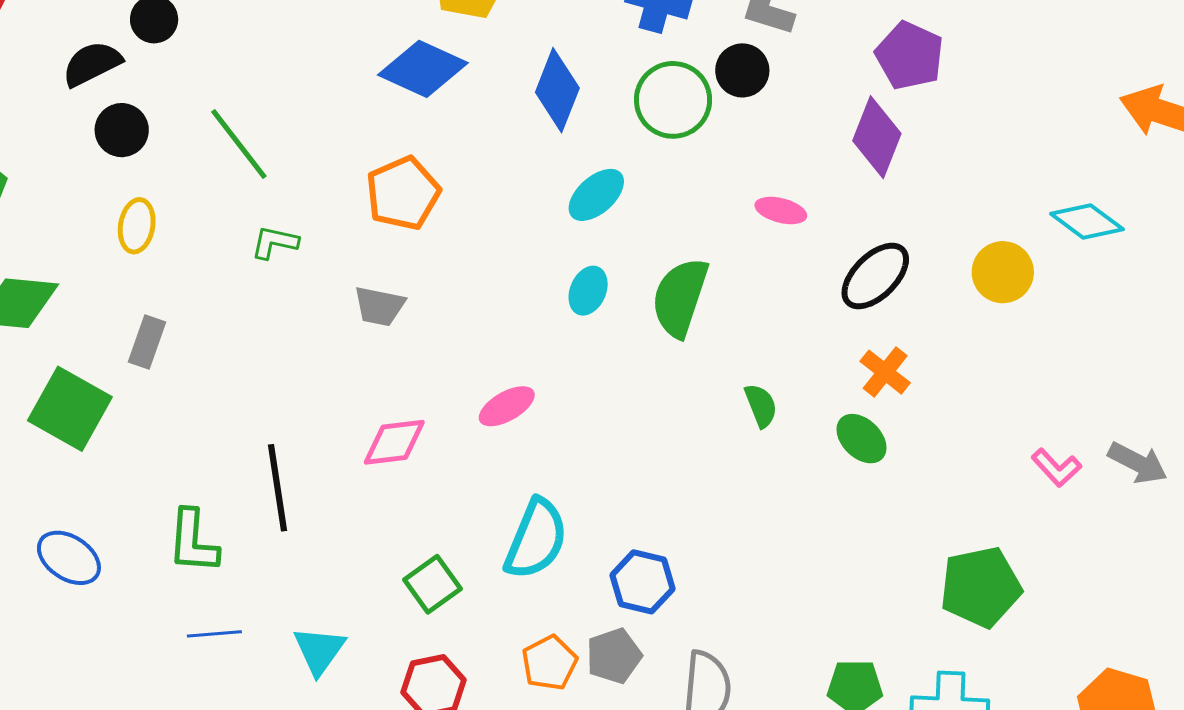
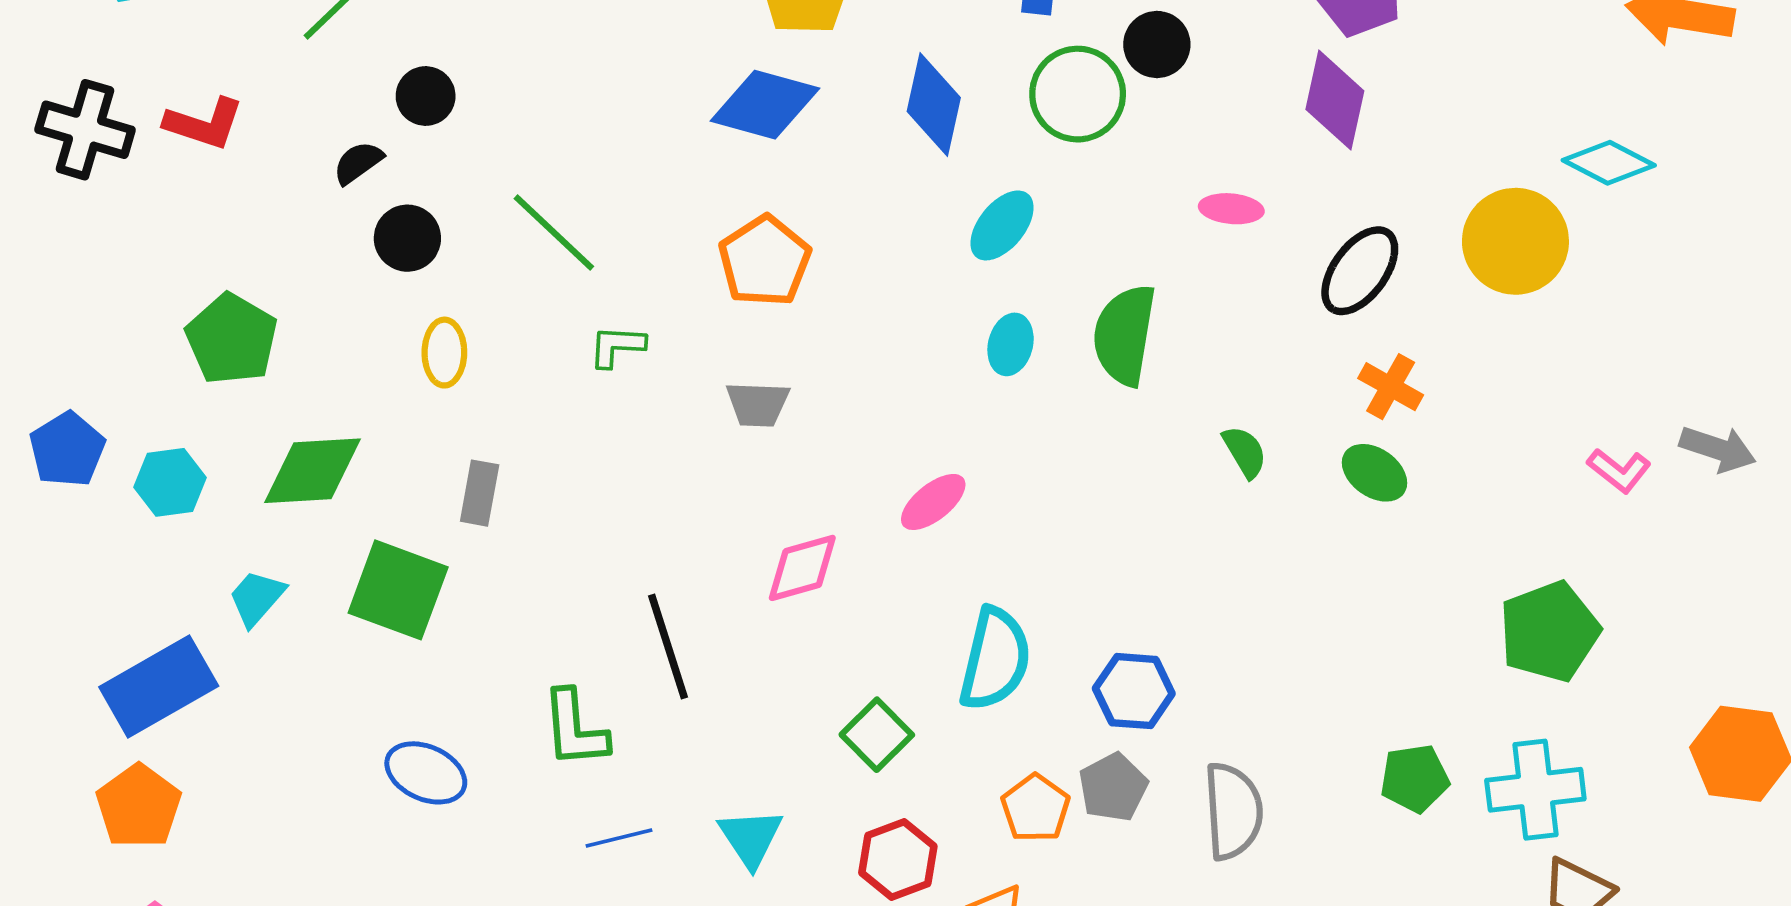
black semicircle: (92, 64) -> (358, 163), size x0.7
yellow circle: (1003, 272) -> (1515, 241), size x1.4

